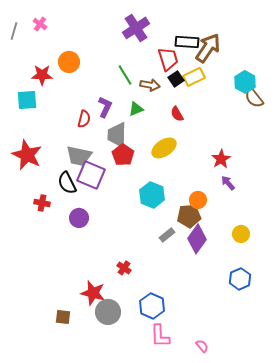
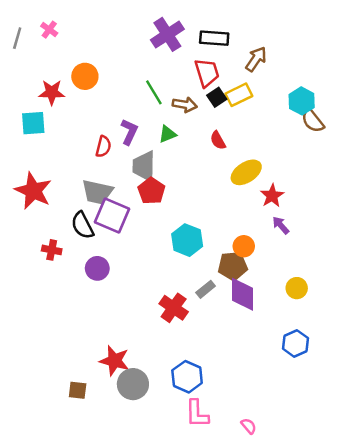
black rectangle: (187, 42) -> (214, 38), moved
brown arrow: (208, 48) -> (256, 59), size x0.7
yellow ellipse: (164, 148) -> (246, 172), moved
purple diamond: (197, 239) -> (243, 294), turned -36
red cross: (124, 268) -> (174, 308), moved, size x1.6

